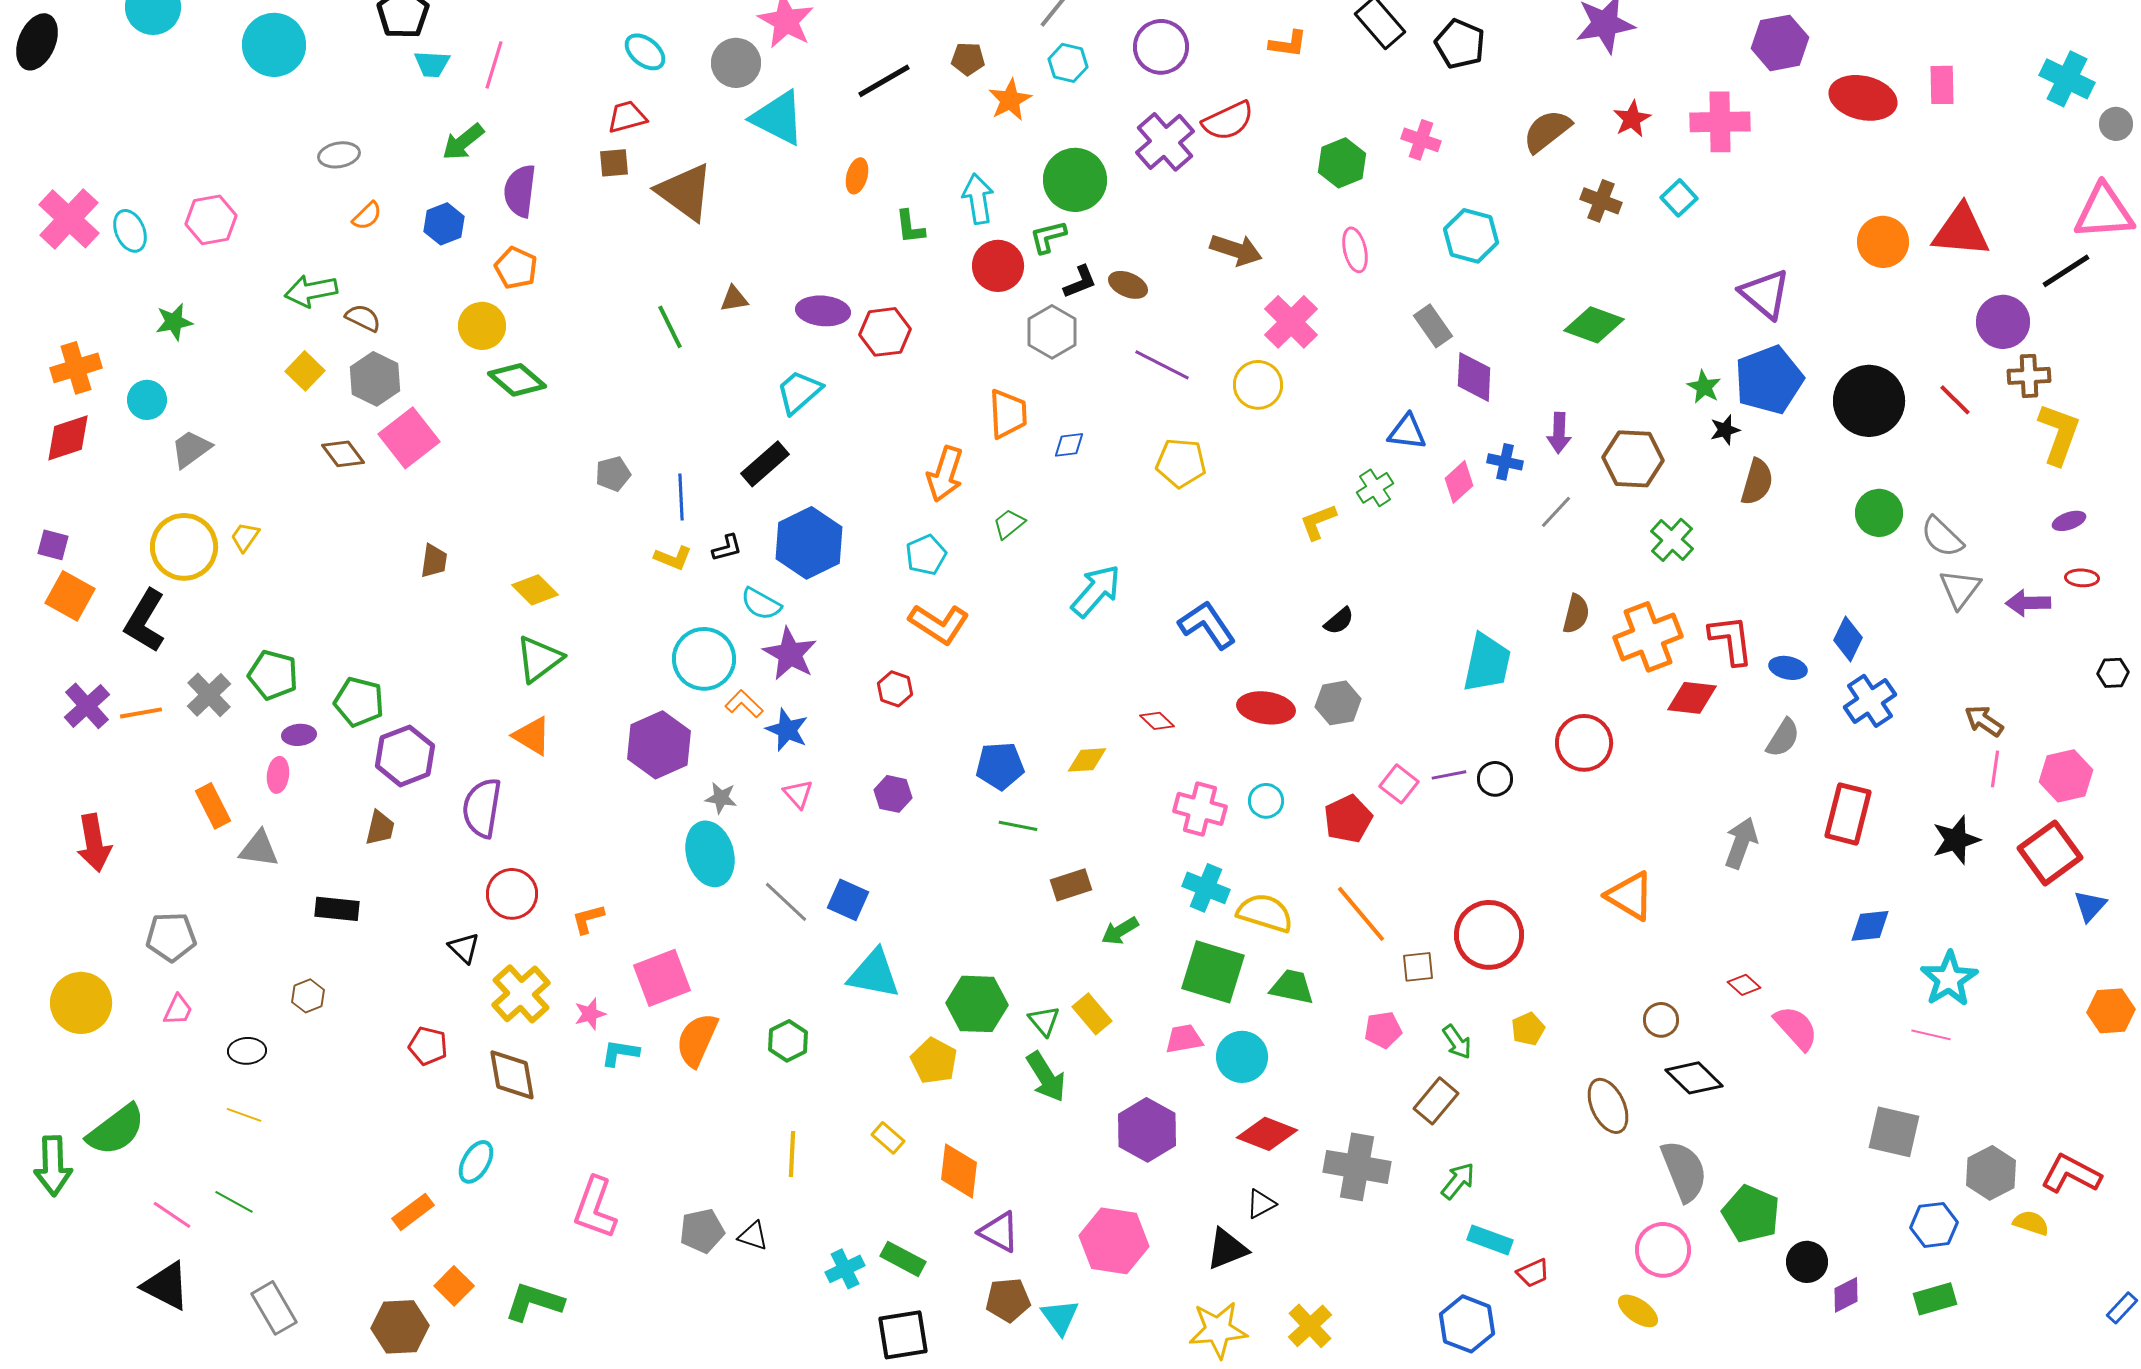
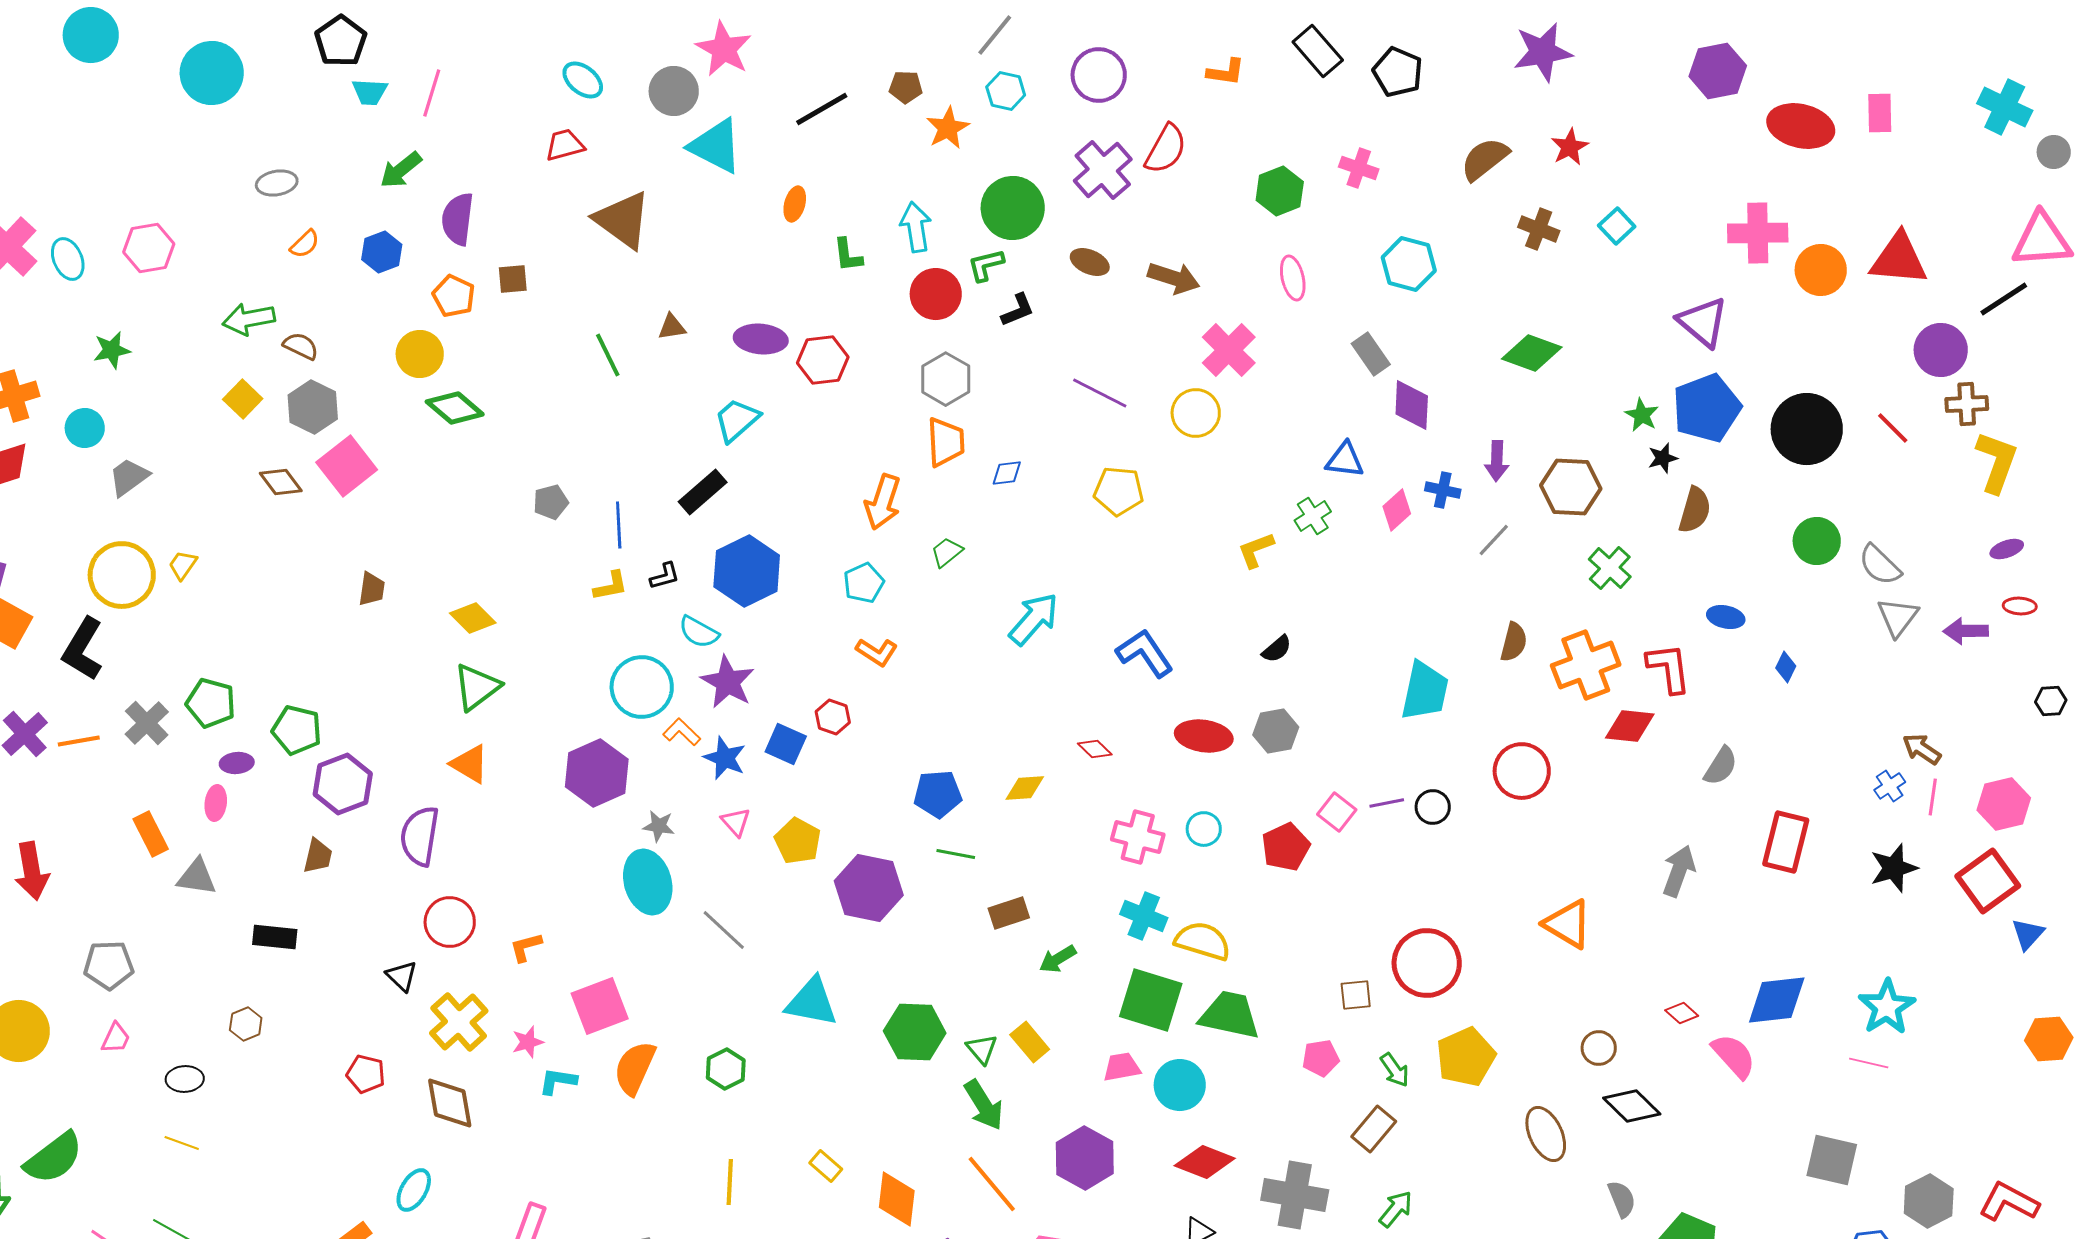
red semicircle: (1228, 121) -> (1166, 149), turned -36
pink cross: (1720, 122) -> (1758, 233), moved
brown square: (614, 163) -> (513, 279), moved
brown ellipse: (1128, 285) -> (1090, 262), moved
gray hexagon: (1052, 332) -> (946, 379), moved
yellow L-shape: (673, 558) -> (611, 586), turned -33
orange L-shape: (939, 624) -> (877, 652), size x0.7
blue diamond: (1848, 639) -> (1786, 667), size x0.7
blue ellipse: (1788, 668) -> (1726, 617), moved
blue cross: (1870, 701) -> (1890, 786), moved, size x0.6
purple hexagon: (893, 794) -> (869, 888), moved, size x1.8
blue square: (848, 900) -> (786, 744), moved
orange line: (1361, 914) -> (992, 1184), moved
blue diamond: (1870, 926) -> (1777, 1000), moved, size x1.5
green trapezoid: (1292, 987) -> (1230, 1015), size x1.4
yellow pentagon: (1528, 1029) -> (1466, 1057), size x1.8
yellow pentagon: (934, 1061) -> (798, 841), moved
gray semicircle: (1684, 1171) -> (1622, 1199), size x0.6

